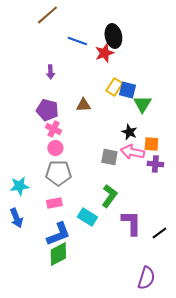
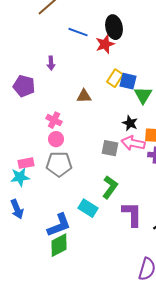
purple pentagon: (47, 110) -> (24, 86), moved
pink rectangle: (54, 203) -> (26, 163), moved

